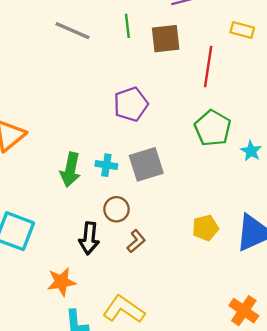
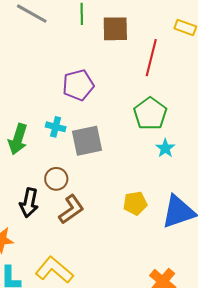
cyan star: (251, 151) -> (165, 148), moved
cyan cross: (106, 165) -> (56, 127), moved
brown L-shape: (136, 241) -> (71, 209), size x1.4

